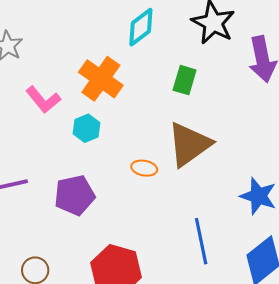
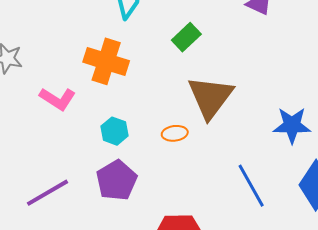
green rectangle: (185, 80) -> (186, 37), turned 48
cyan hexagon: (86, 128) -> (115, 131), moved

